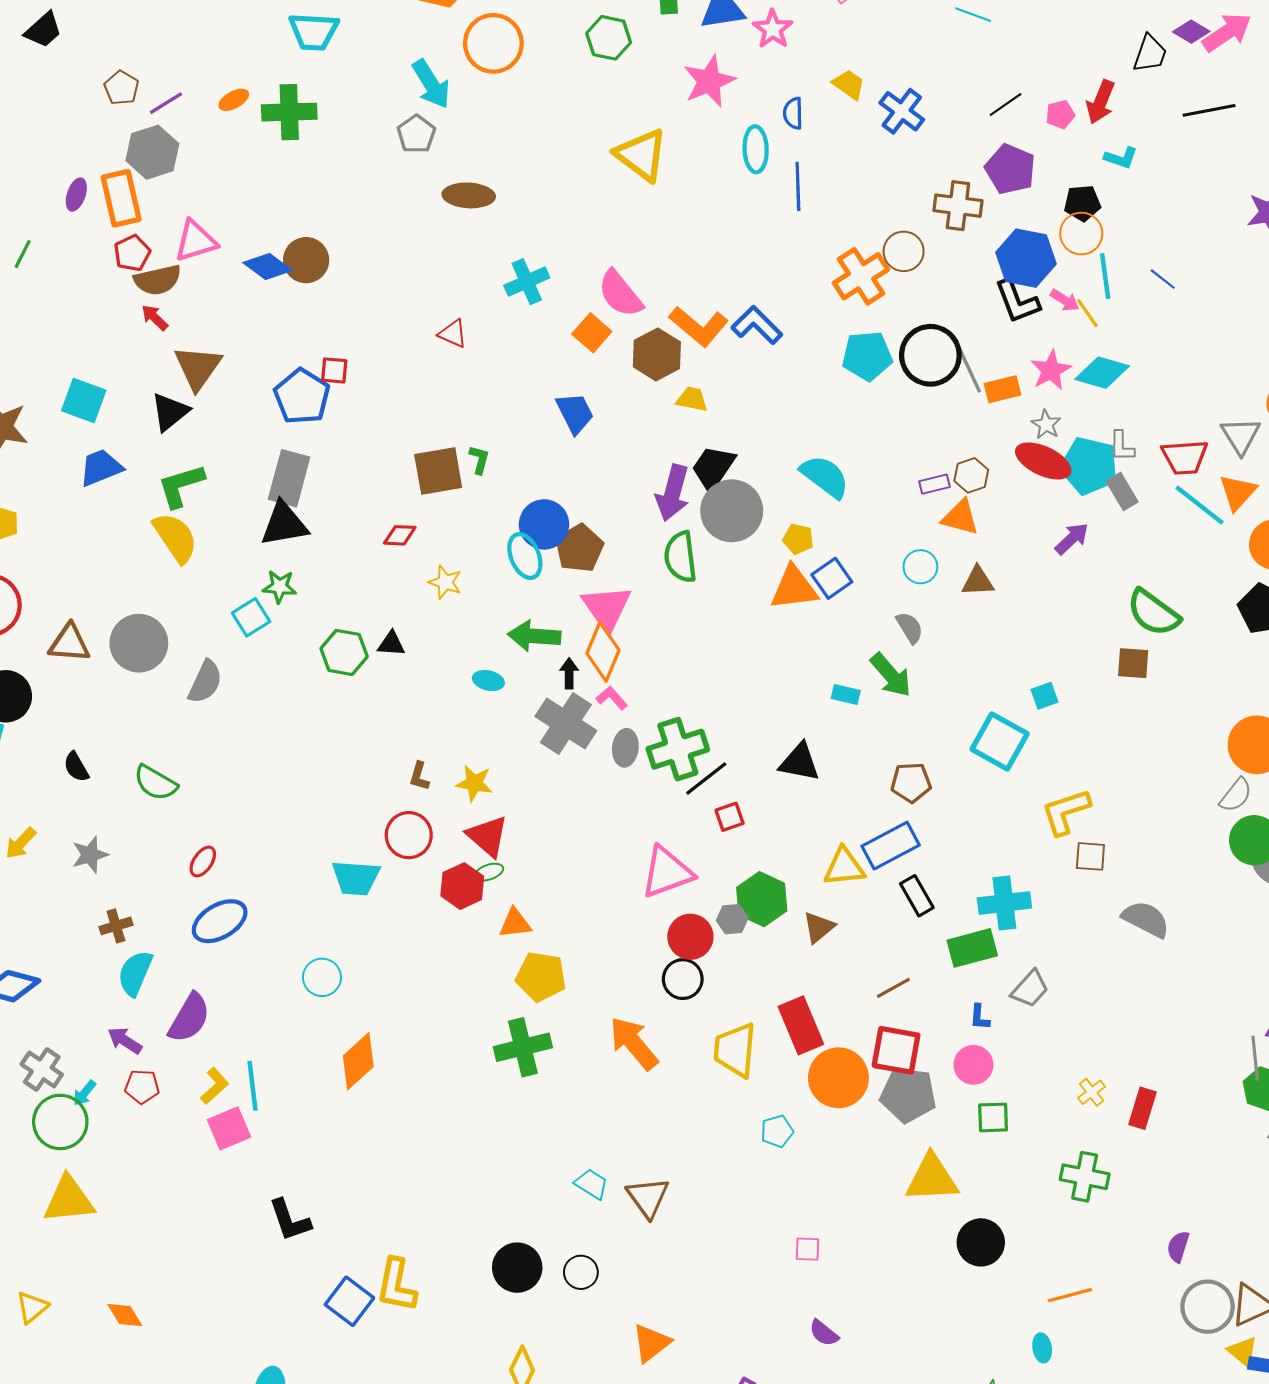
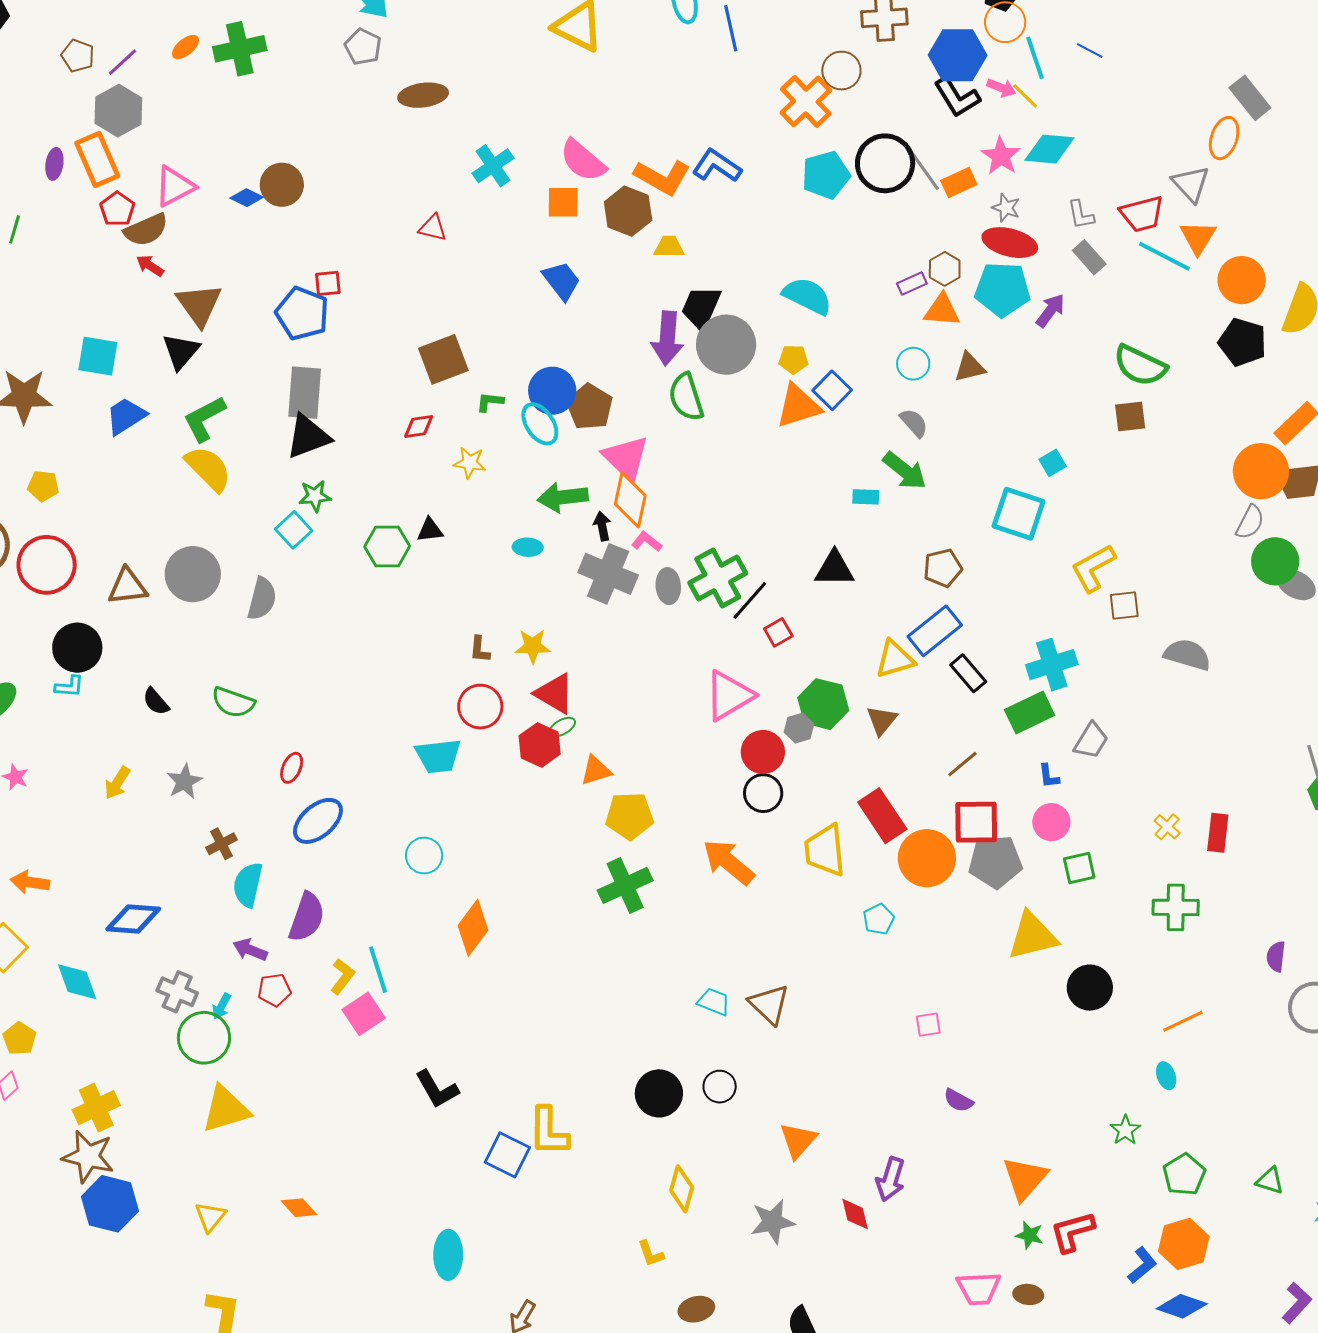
blue diamond: (267, 267) -> (247, 198), size x0.7
orange square: (592, 333) -> (563, 202), turned -30
green L-shape: (479, 460) -> (490, 402), moved, turned -88
cyan pentagon: (1089, 466) -> (1003, 289), moved

